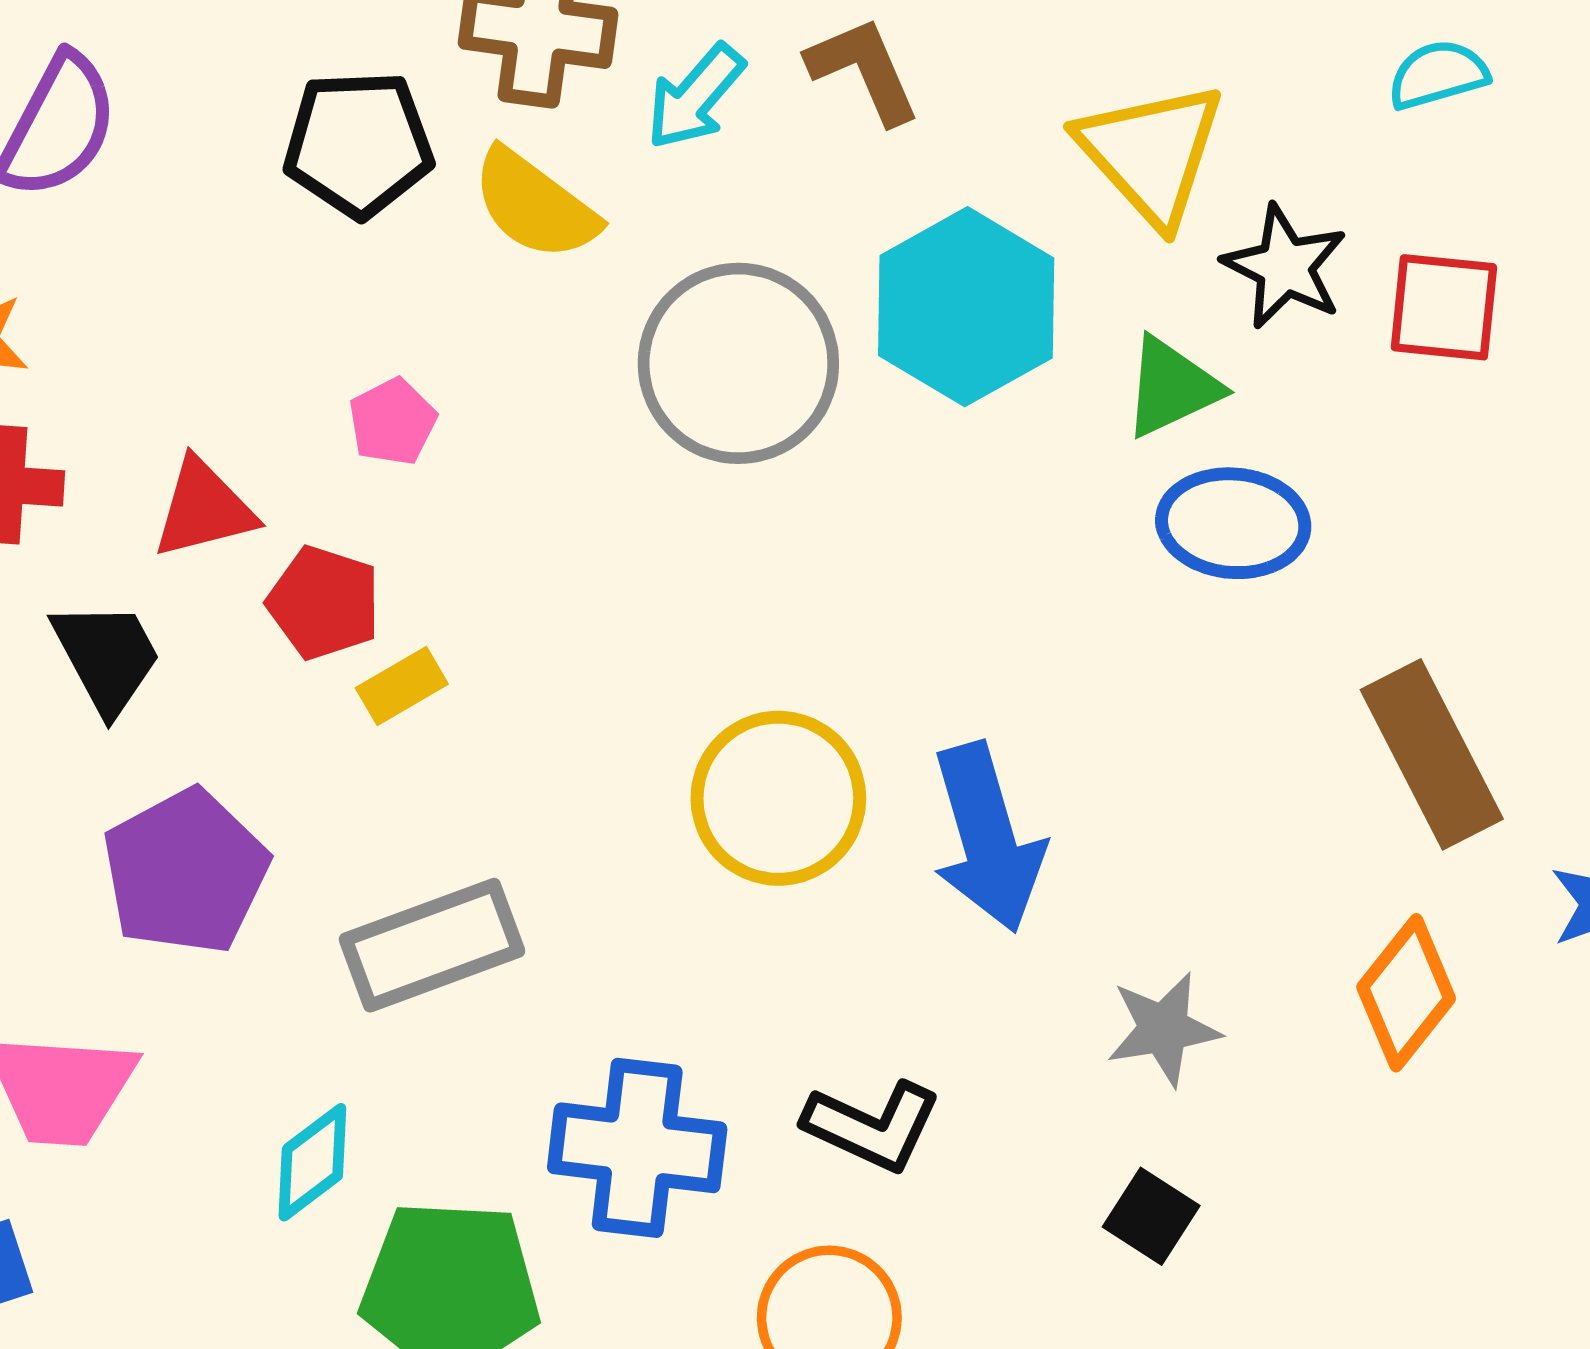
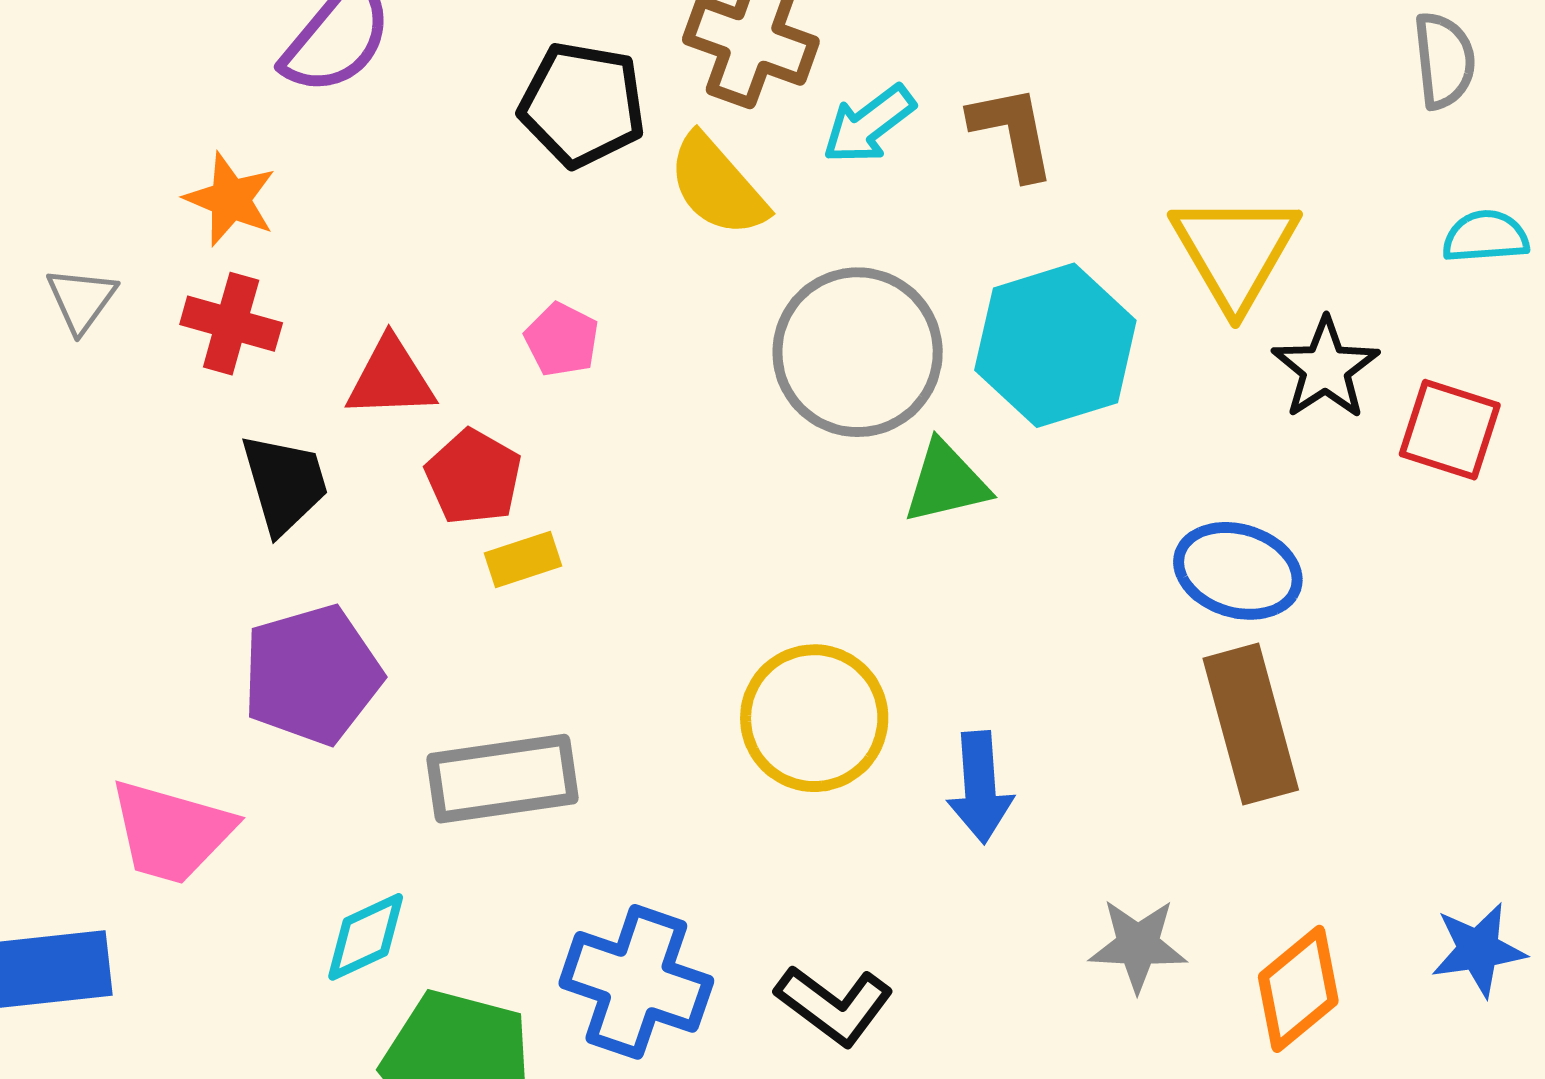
green triangle: (1172, 387) -> (946, 482), moved
pink pentagon: (392, 422) -> (562, 340), turned -30
brown rectangle: (1432, 754) -> (1251, 724), moved
blue arrow: (988, 838) -> (980, 787), size x0.7
gray star: (1164, 1029) -> (1138, 945), moved

